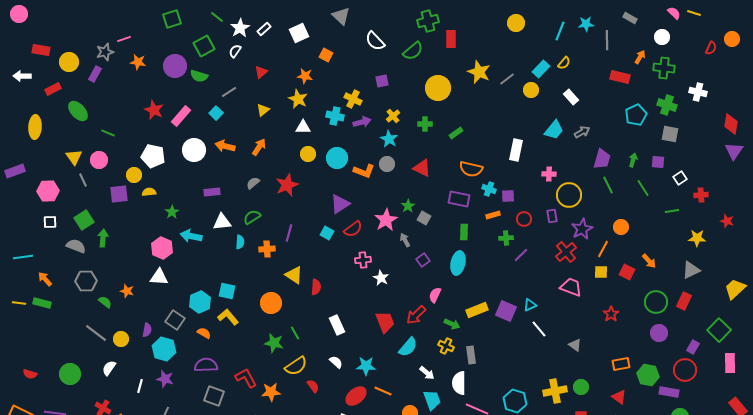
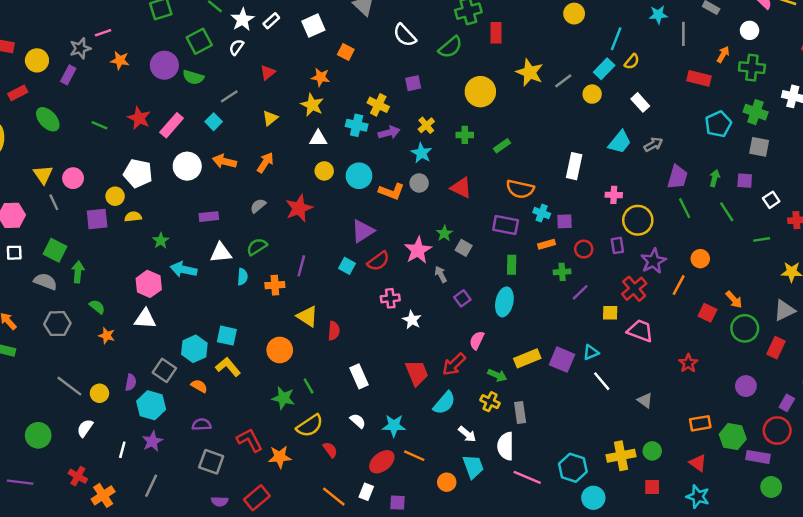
cyan line: (560, 31) -> (616, 39), moved
green line: (108, 133) -> (99, 125), moved
green square: (84, 220) -> (55, 250), turned -30
yellow square: (601, 272) -> (610, 313), moved
green semicircle: (105, 302) -> (97, 307), moved
green circle: (656, 302) -> (745, 328), moved
purple semicircle: (206, 365) -> (202, 424), size x0.7
purple star: (165, 379) -> (152, 441), turned 30

